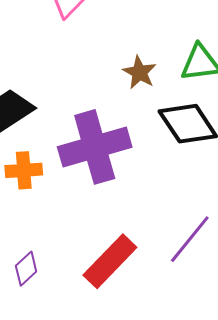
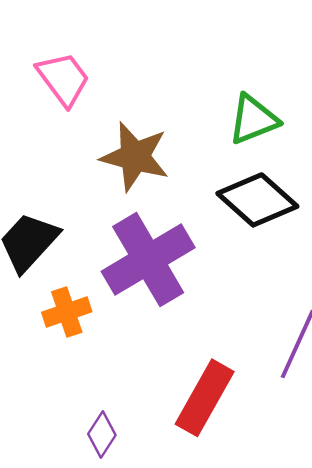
brown star: (139, 72) -> (135, 157), moved, size x1.6

